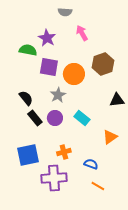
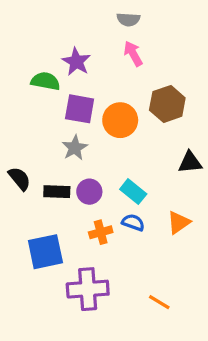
gray semicircle: (65, 12) -> (128, 19), moved
gray star: (58, 95) -> (75, 148), moved
black semicircle: (26, 98) -> (19, 179), moved
black rectangle: (35, 118) -> (57, 192), turned -49
orange cross: (64, 152) -> (101, 232), moved
blue semicircle: (91, 164) -> (133, 222), moved

